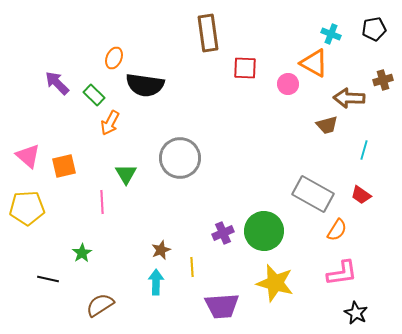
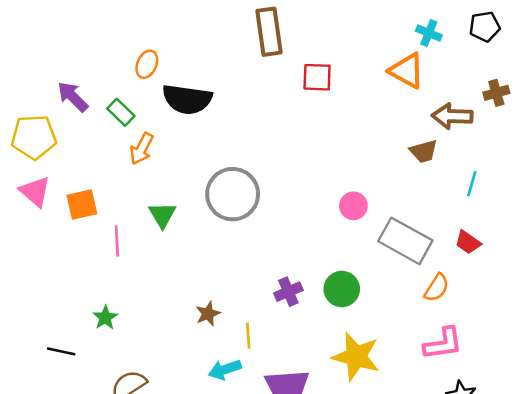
pink circle: (288, 84) -> (353, 206), moved
pink line: (102, 202) -> (117, 241), moved
yellow pentagon: (27, 208) -> (34, 137), moved
green circle: (264, 231) -> (342, 289), size x0.7
cyan arrow: (156, 282) -> (225, 370), moved, turned -110

